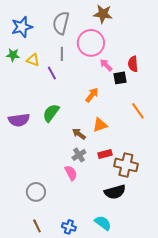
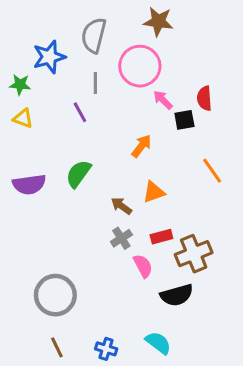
blue star: (22, 27) -> (49, 57), moved
yellow triangle: (33, 60) -> (23, 118), moved
brown cross: (126, 165) -> (194, 254), turned -35
pink semicircle: (71, 173) -> (143, 266), moved
gray circle: (36, 192) -> (55, 295), size x1.4

